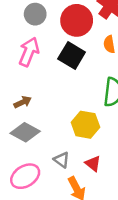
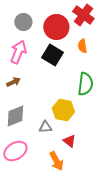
brown arrow: (23, 102) -> (13, 82), moved
gray diamond: (25, 132) -> (15, 116), turned -50
gray triangle: (62, 160) -> (45, 127), moved, turned -40

